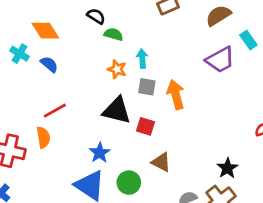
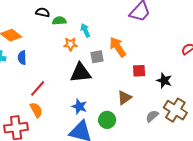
blue semicircle: (49, 64) -> (22, 58), turned -112
gray square: (147, 87) -> (97, 57), moved
red square: (145, 126) -> (139, 71), moved
brown triangle: (161, 162) -> (124, 98), turned -42
black star: (227, 168) -> (164, 81), moved

